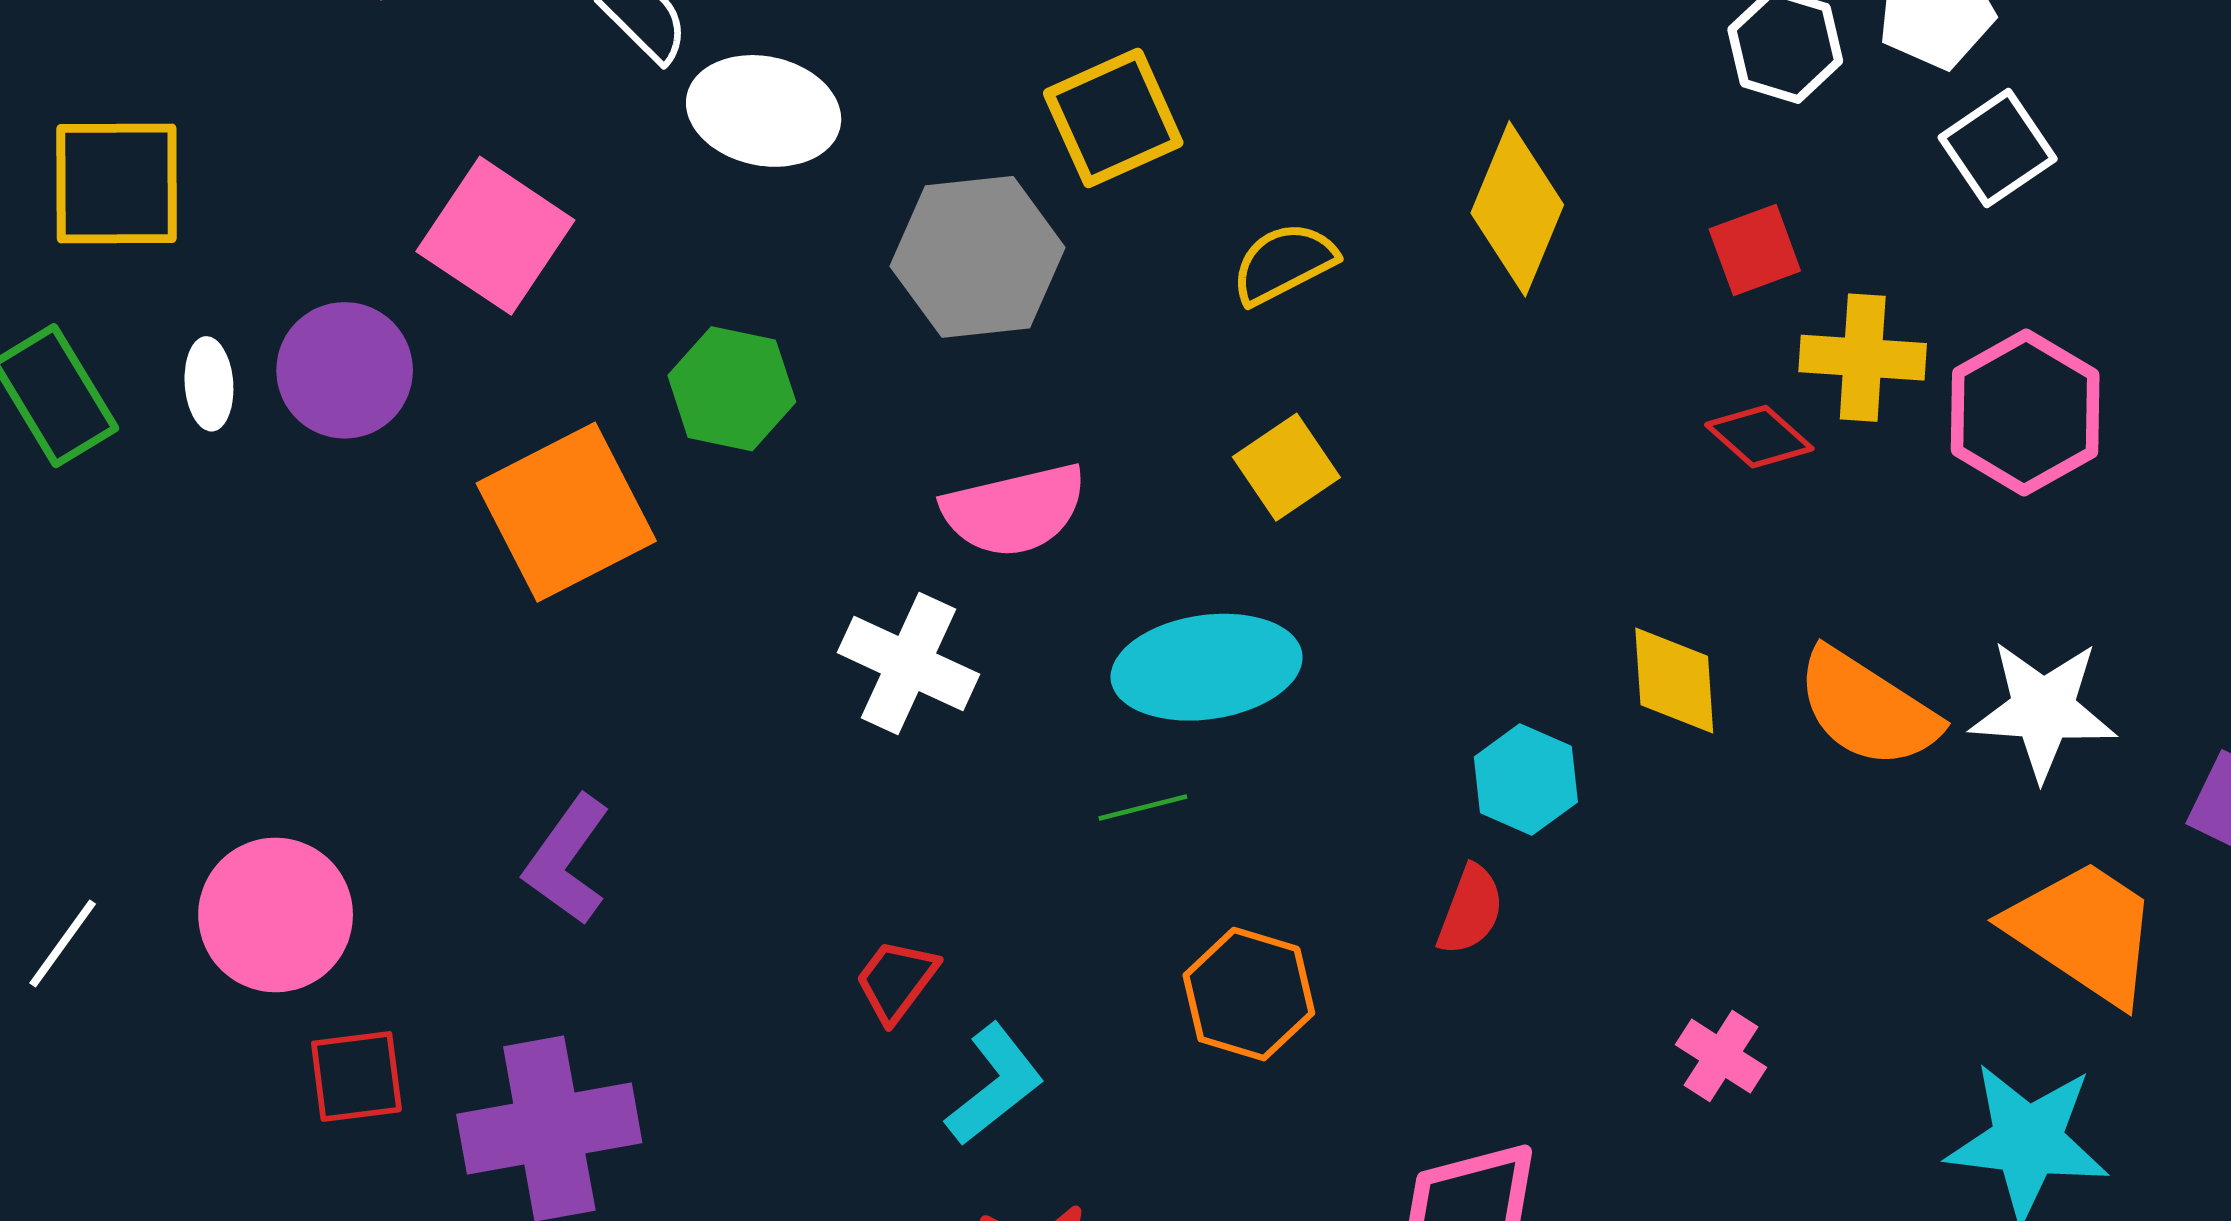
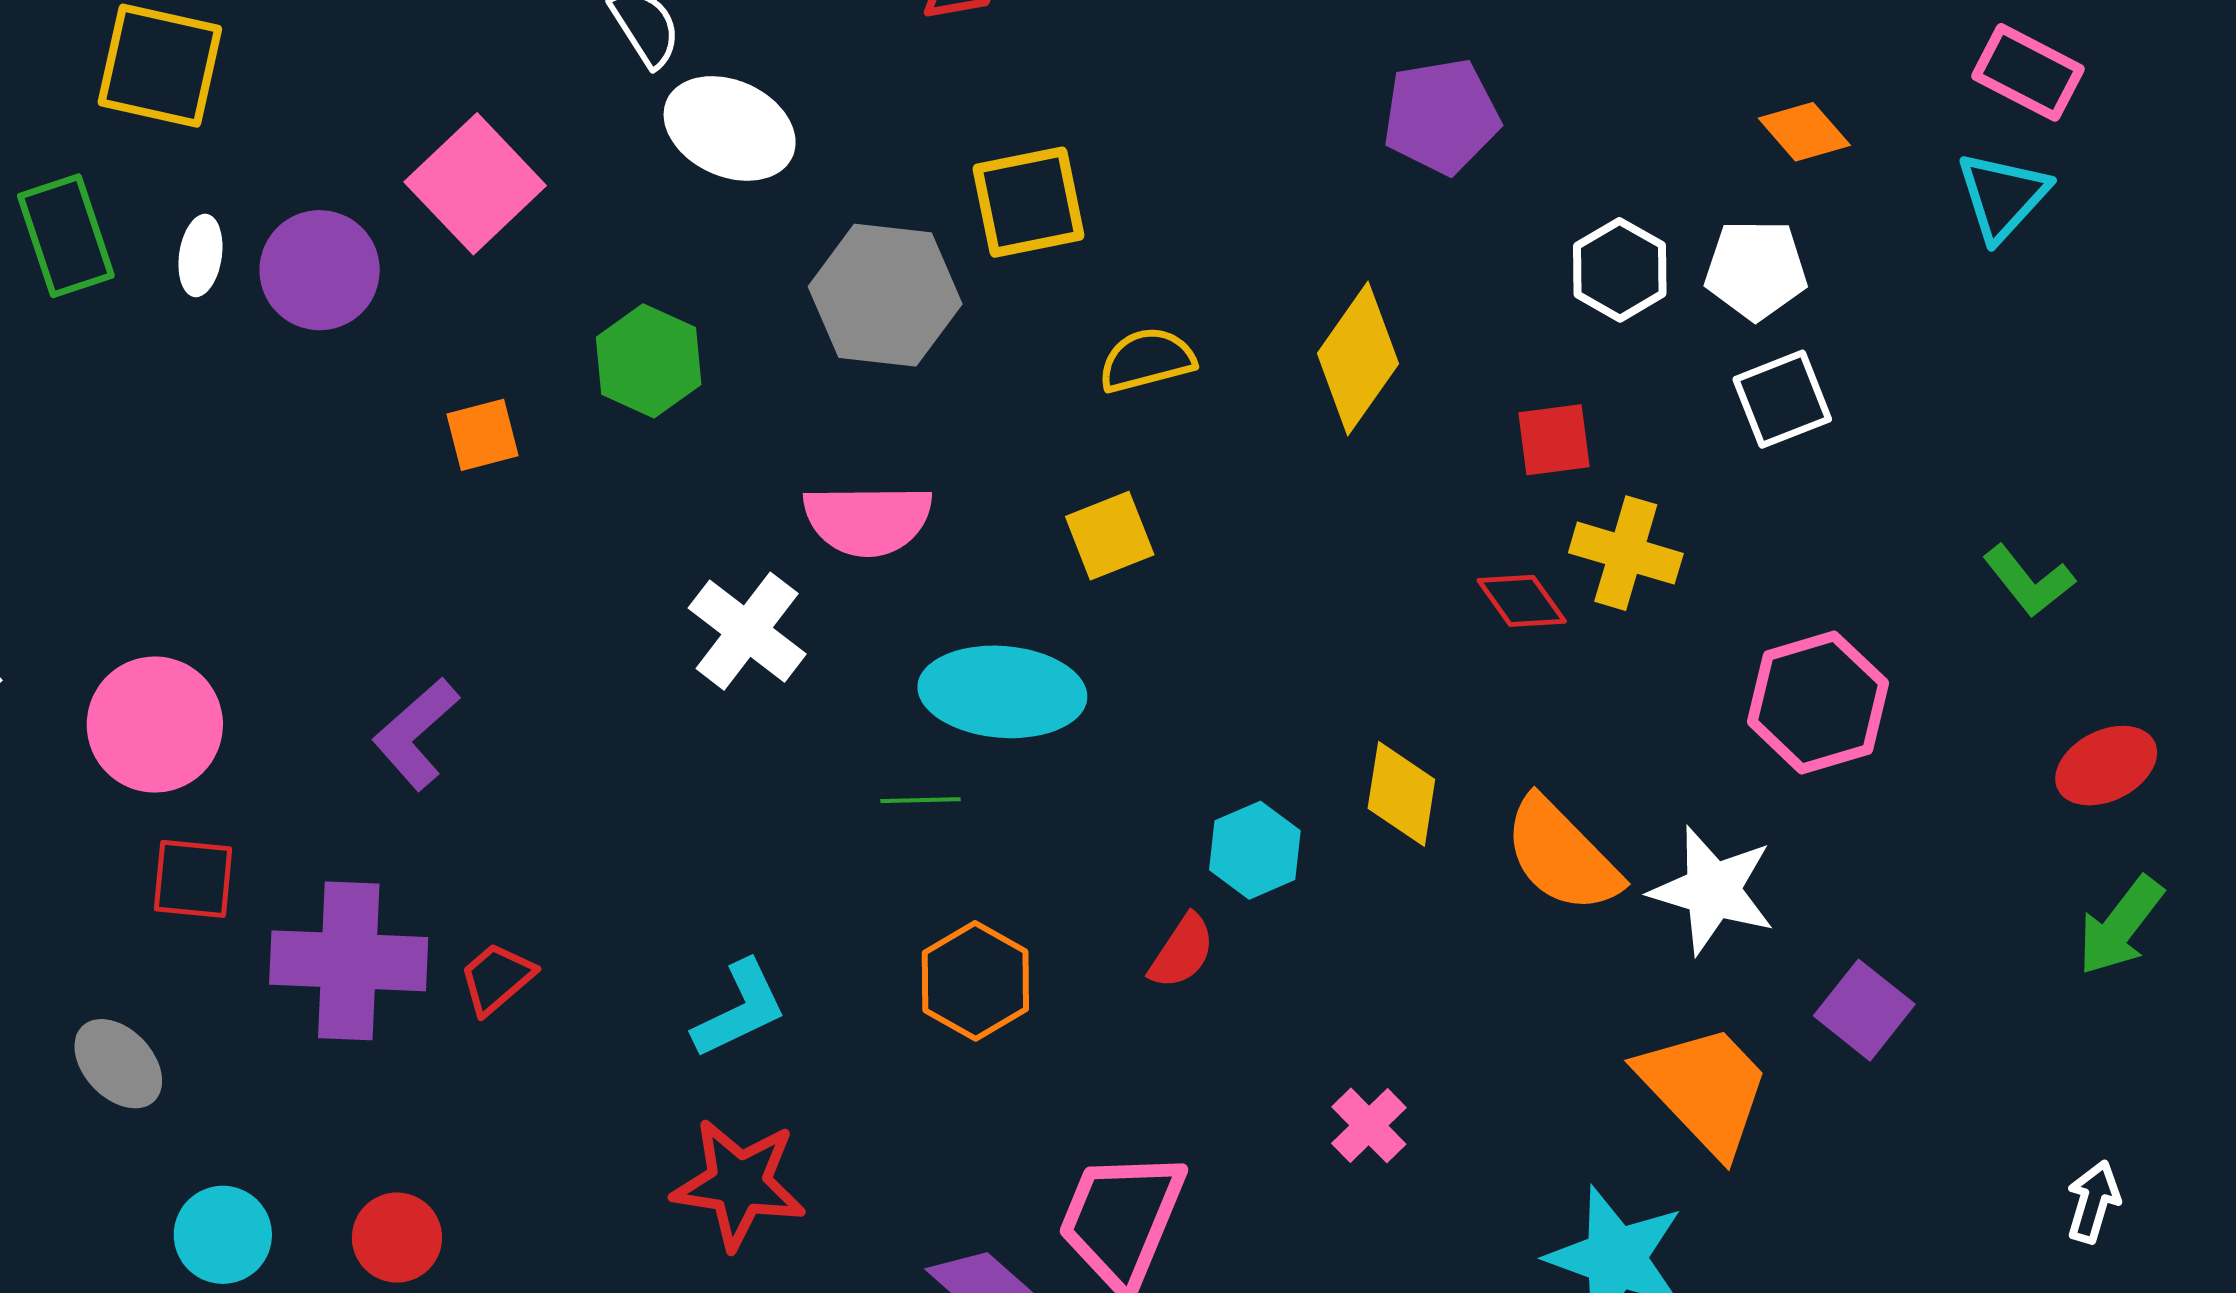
pink hexagon: (2025, 412) -> (1818, 702), moved
orange square: (566, 512) -> (482, 435), size x0.5
red trapezoid: (896, 981) -> (497, 978), moved

